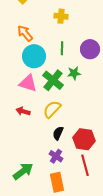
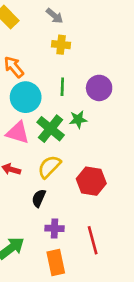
black semicircle: (58, 133) -> (39, 198), moved
red hexagon: (84, 139) -> (91, 181), moved
purple cross: (56, 156) -> (54, 228), turned -32

